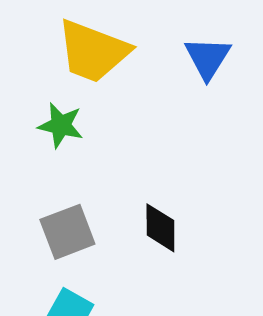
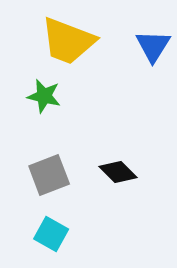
black diamond: (160, 228) -> (118, 172), turned -45

